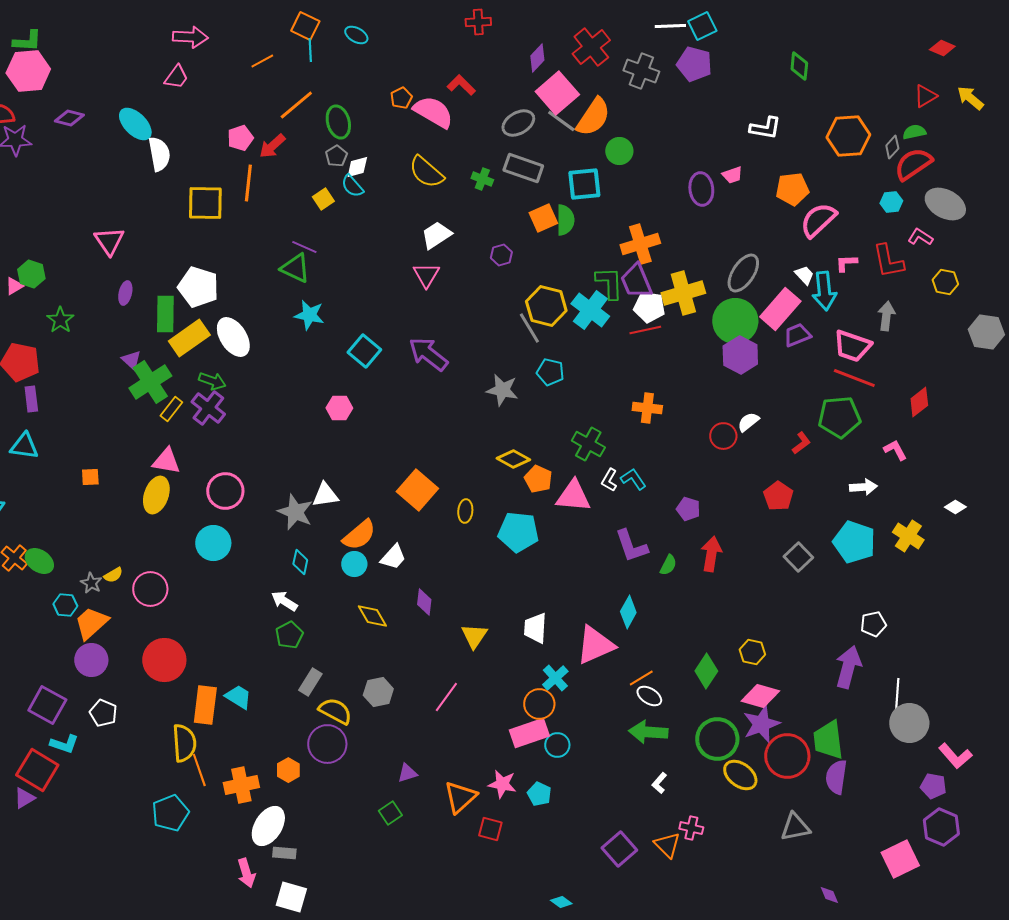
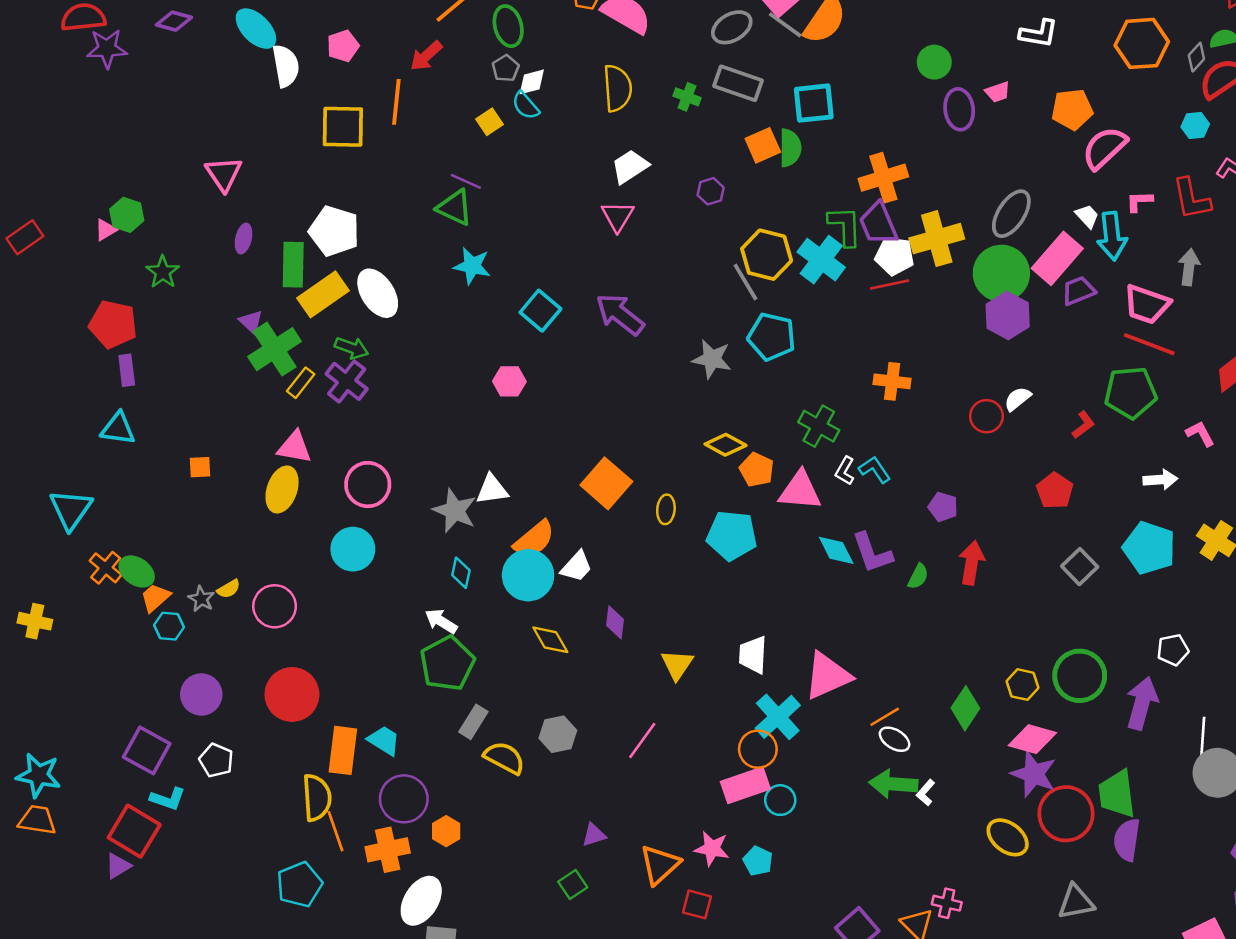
pink pentagon: (240, 138) -> (343, 46), moved
green circle: (619, 151) -> (934, 62), moved
yellow semicircle: (426, 172) -> (617, 88), turned -135
cyan pentagon: (550, 372) -> (772, 337), size x1.4
cyan circle: (354, 564) -> (528, 575), size x1.6
cyan diamond: (628, 612) -> (836, 550), moved, turned -56
orange trapezoid: (91, 623) -> (155, 598), moved, size x0.7
green pentagon: (289, 635) -> (447, 663), size x1.6
cyan cross: (555, 678) -> (778, 717), size x1.4
purple star: (761, 724) -> (1034, 774), turned -30
green circle: (717, 739) -> (1080, 676), moved
purple circle: (327, 744) -> (404, 799), moved
white L-shape: (659, 783) -> (926, 793), moved

